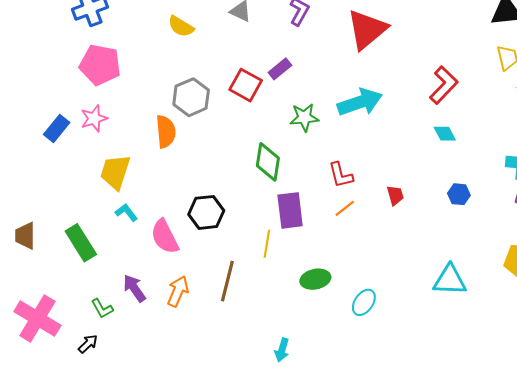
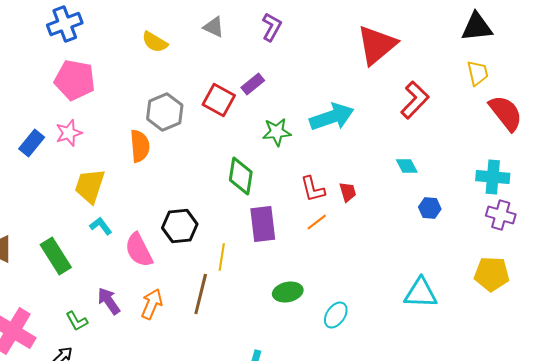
red triangle: (367, 29) -> (377, 45), moved
cyan diamond: (445, 134) -> (407, 166), moved
red trapezoid: (395, 195) -> (348, 192), moved
yellow line: (267, 244) -> (222, 257), moved

